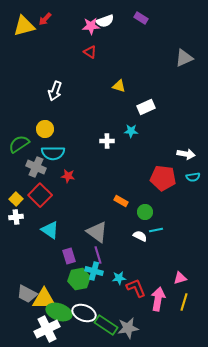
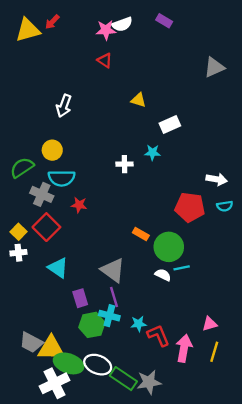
green circle: (145, 212) -> (169, 247), size x1.6

